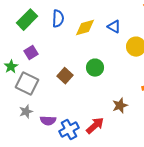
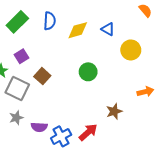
brown square: (65, 76) -> (42, 76), moved

